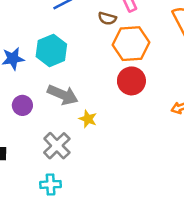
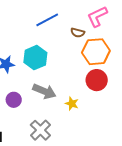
yellow star: (88, 119) -> (72, 104), moved

